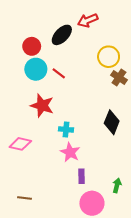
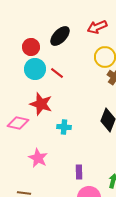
red arrow: (88, 20) -> (97, 27), moved
pink diamond: (20, 144) -> (18, 123), moved
pink star: (70, 152) -> (38, 158), moved

